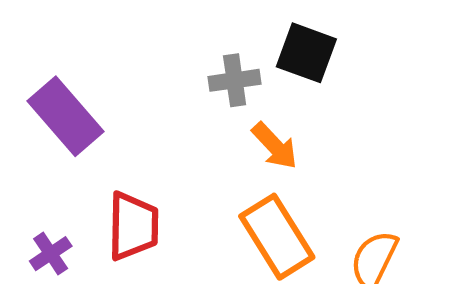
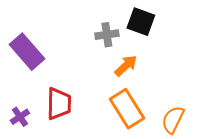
orange arrow: (275, 146) -> (126, 66), turned -90

